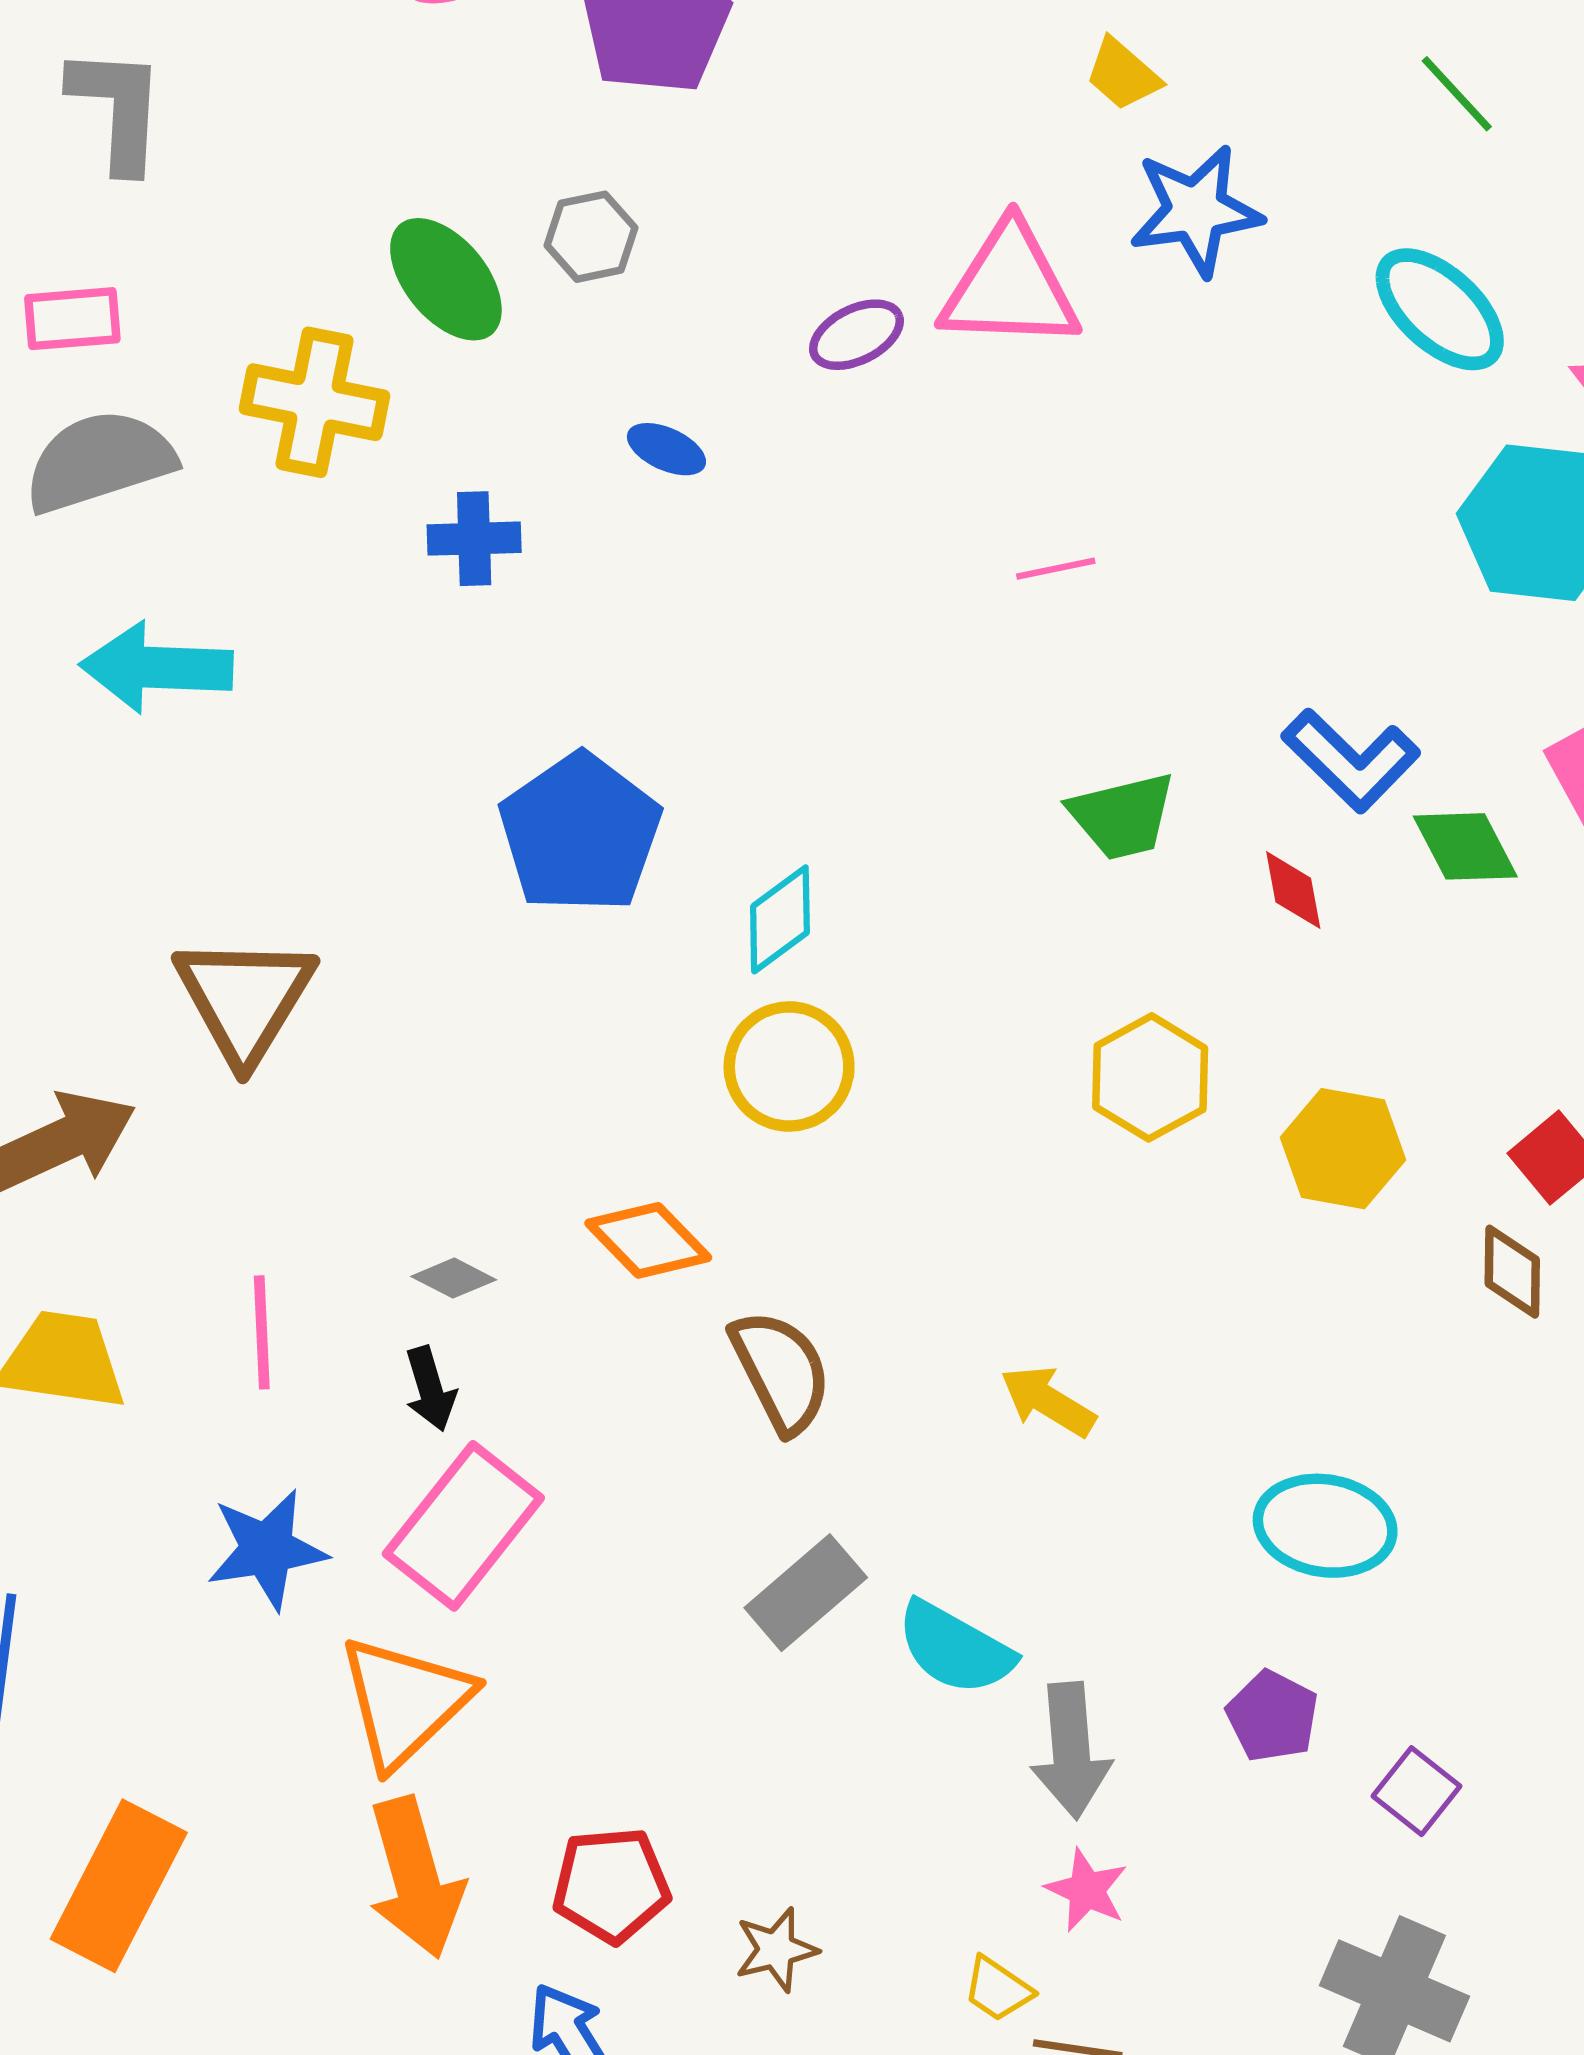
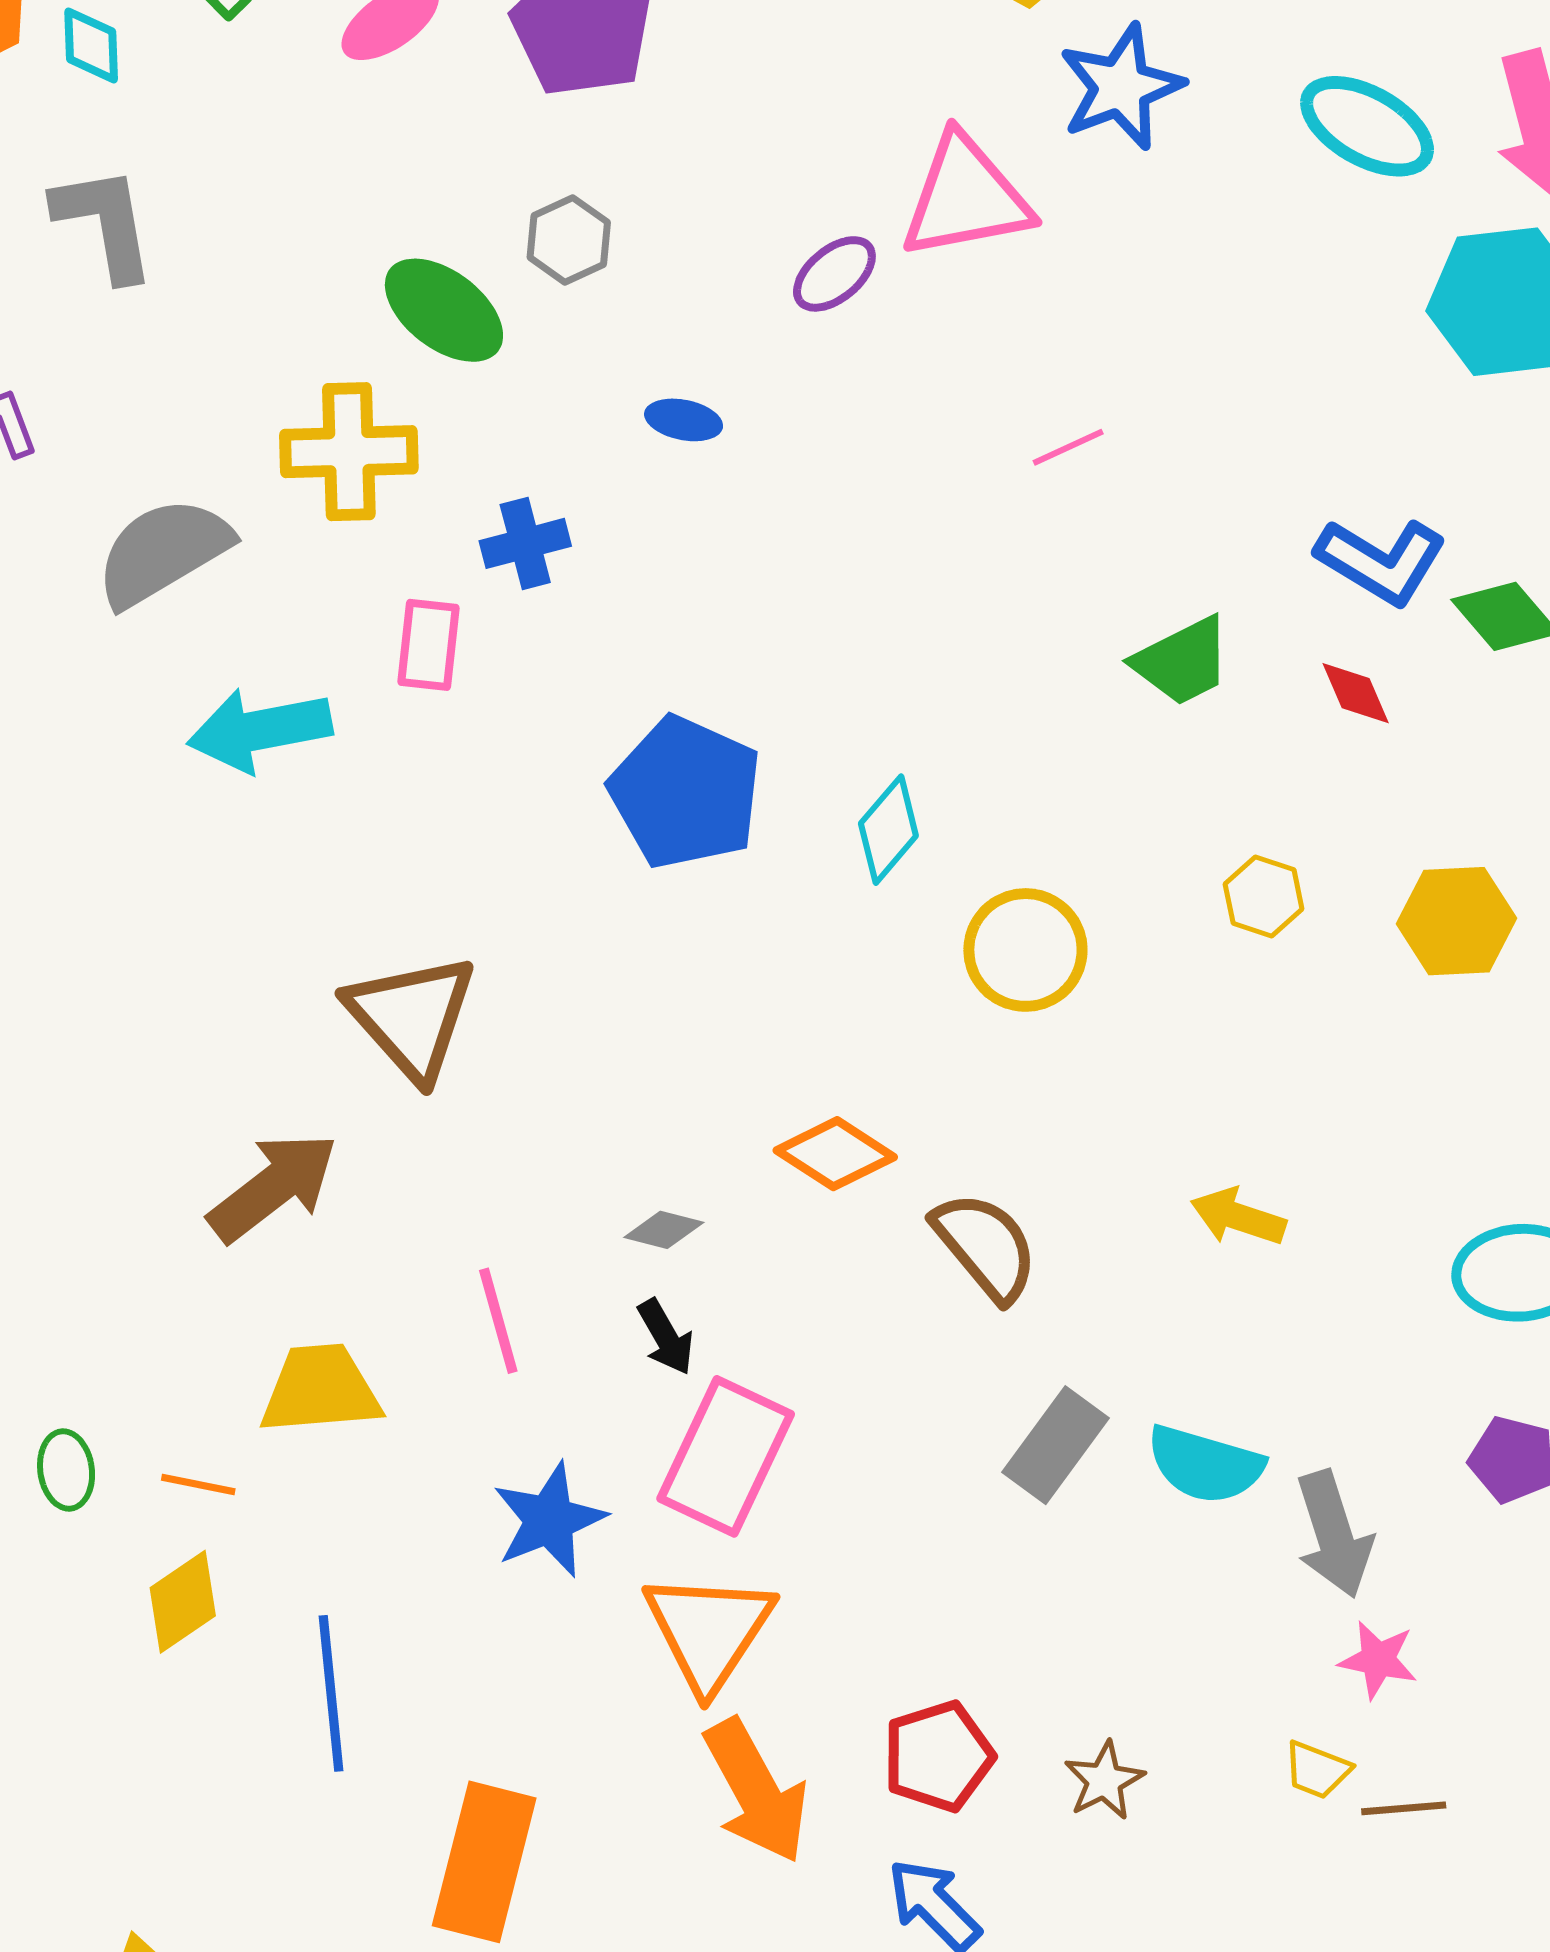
pink rectangle: (72, 319) -> (429, 645), moved, turned -66
yellow circle: (789, 1066) -> (1025, 950), moved
yellow hexagon: (1150, 1077) -> (1264, 897), size x0.7

